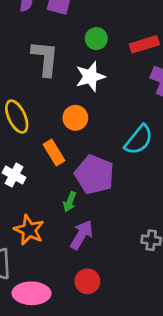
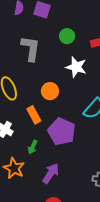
white star: (90, 77) -> (76, 67), moved, turned 30
green arrow: (70, 202) -> (33, 147), moved

